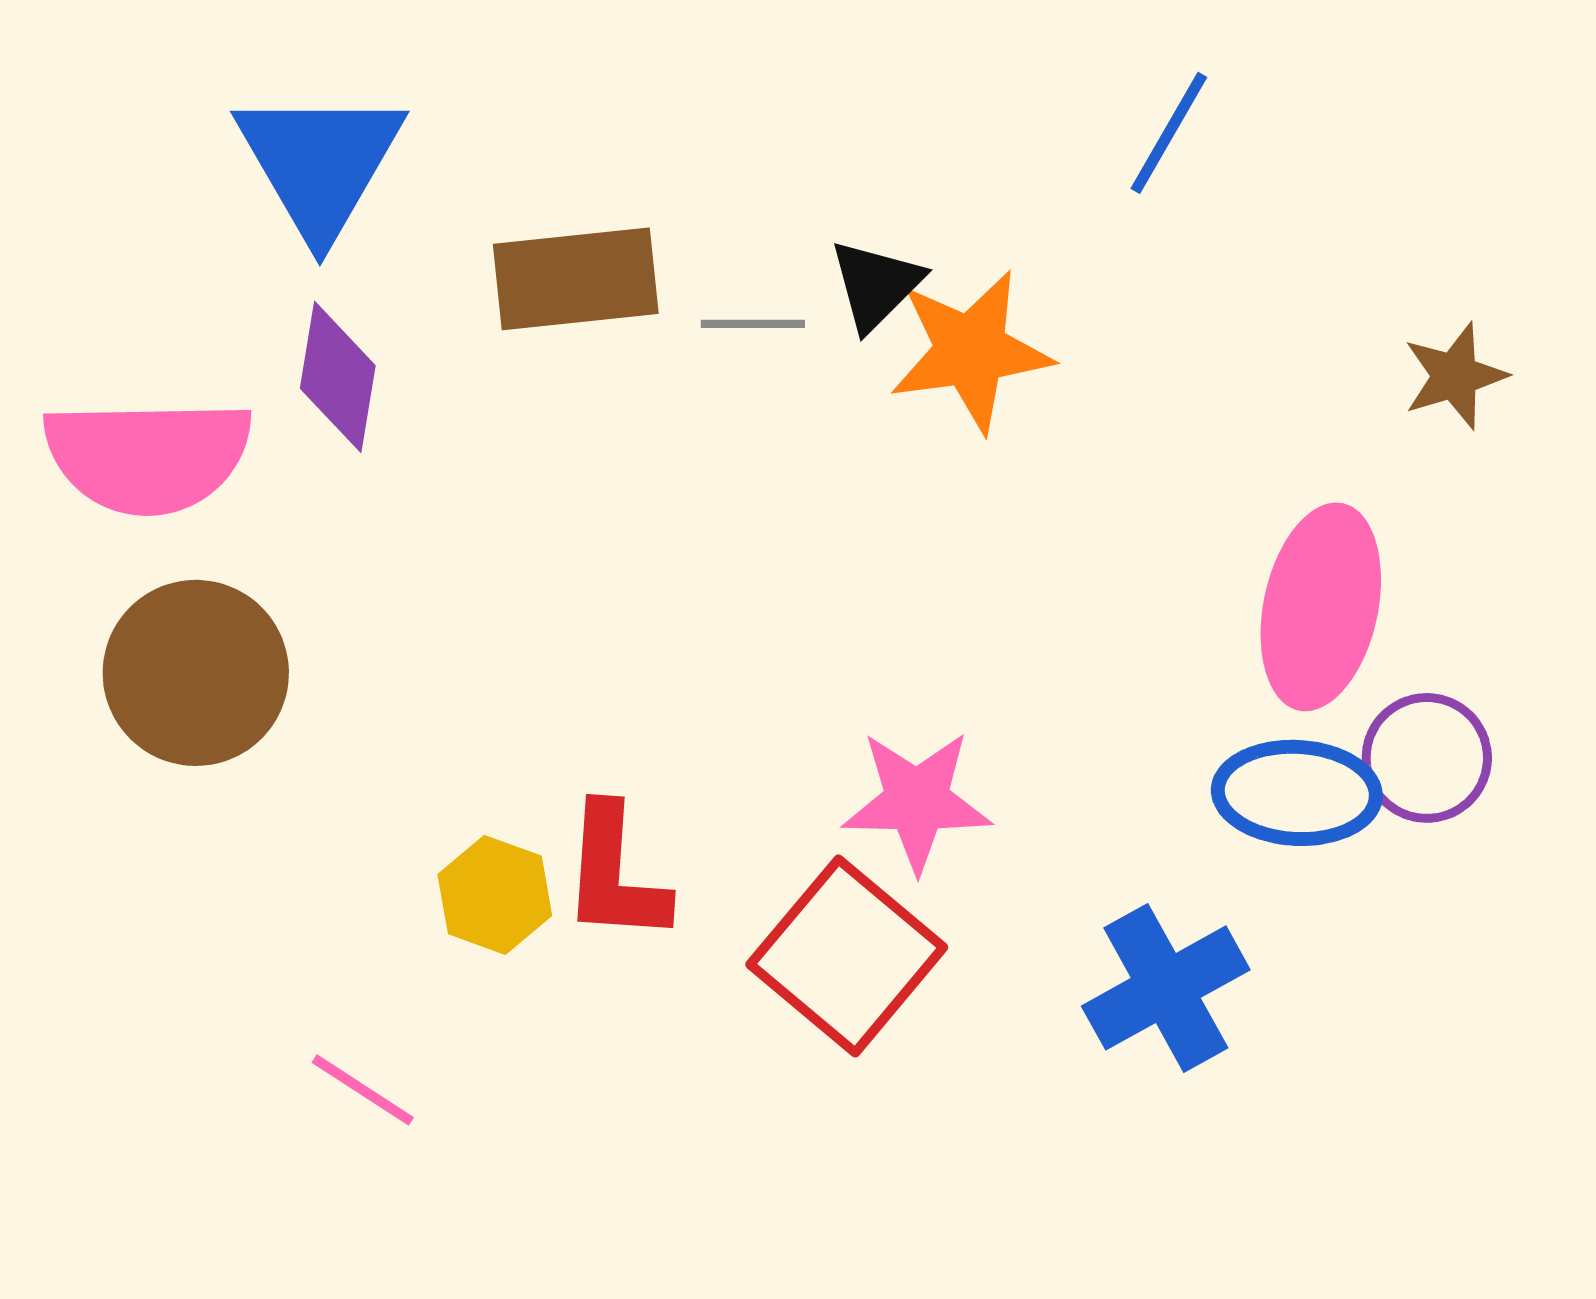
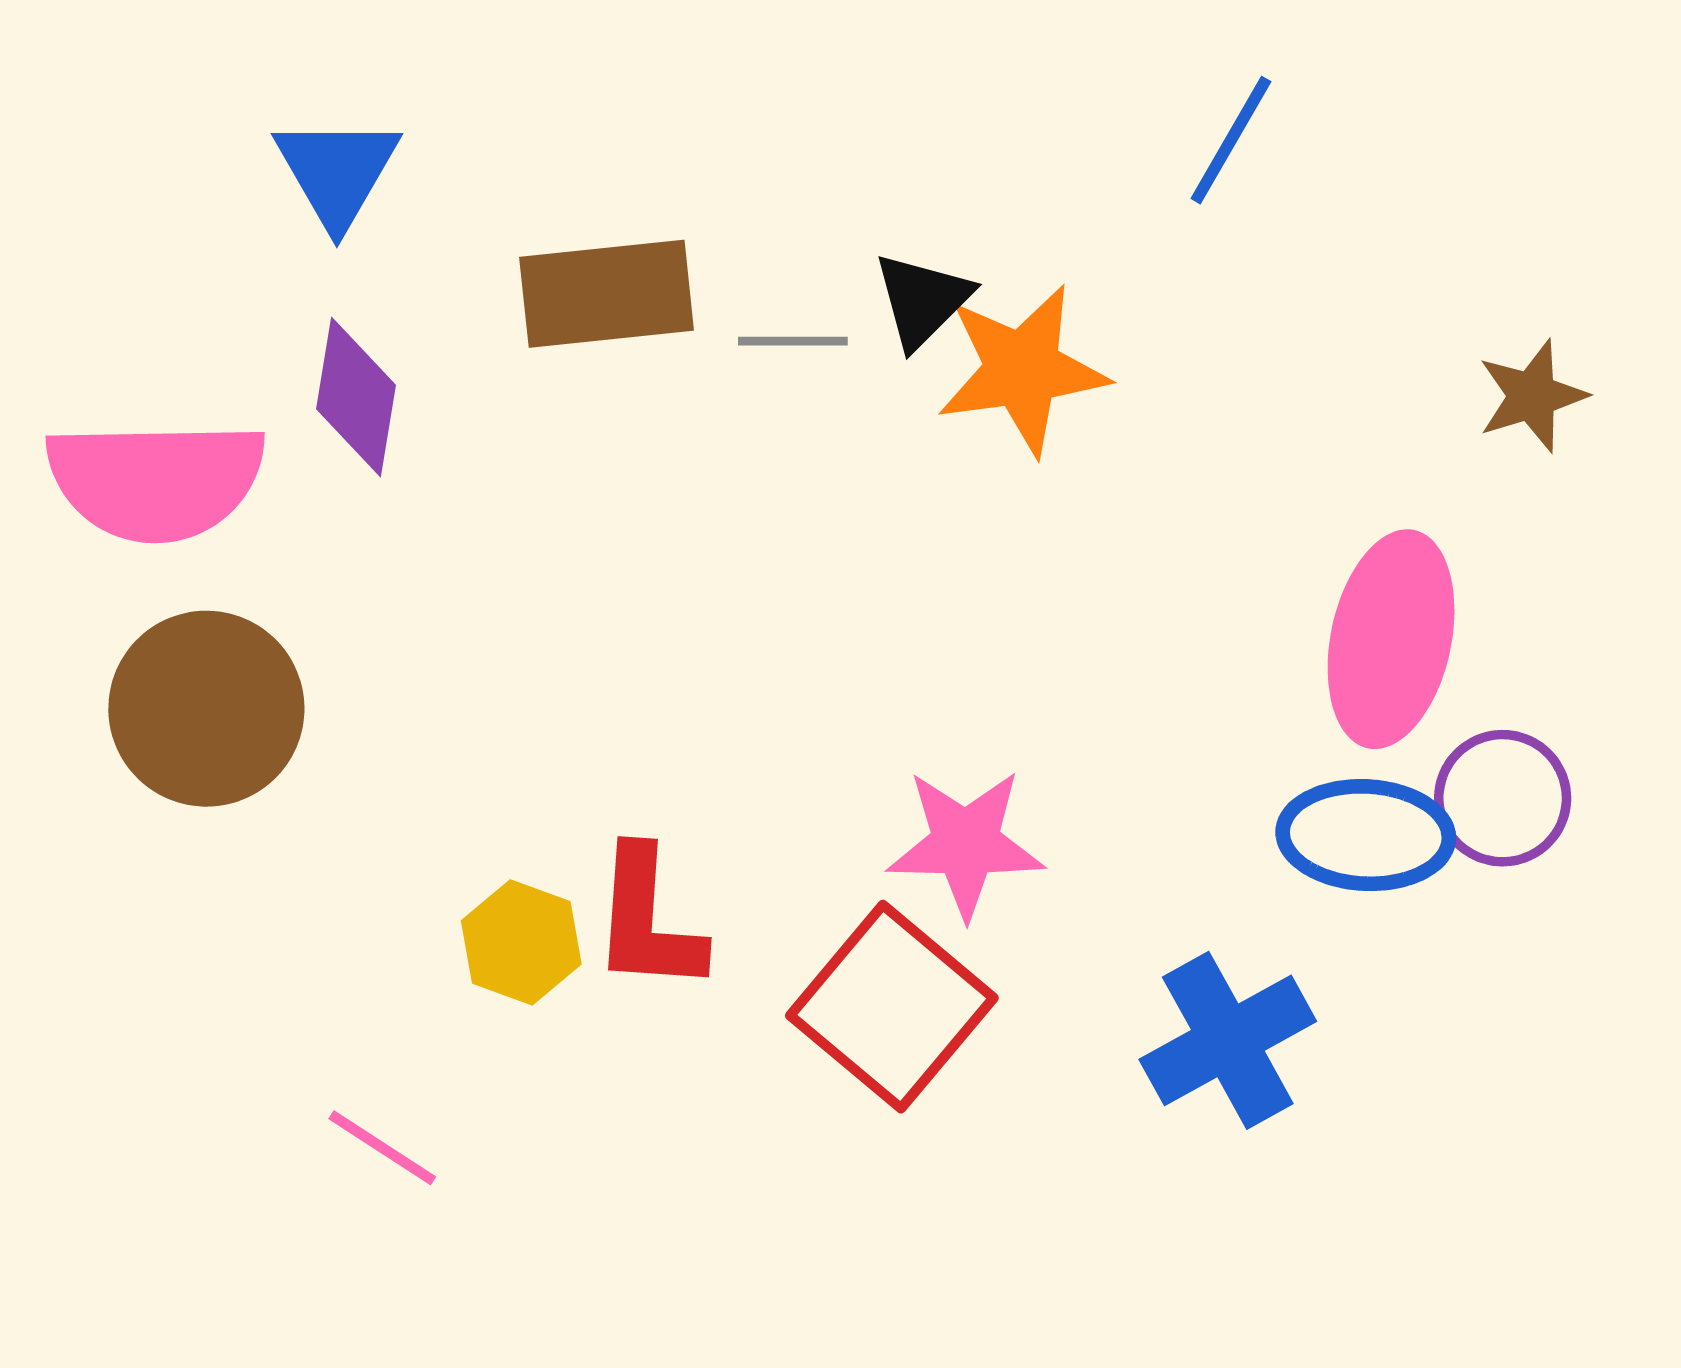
blue triangle: (320, 163) -> (337, 172), size x0.7

